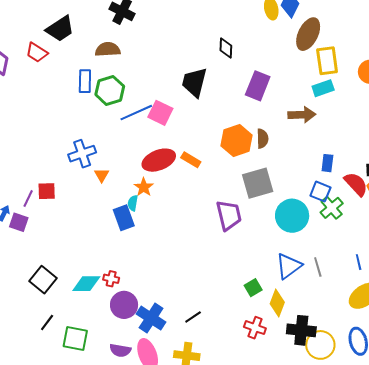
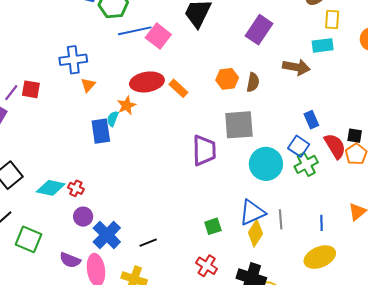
yellow rectangle: (327, 61) -> (332, 20), size x0.7
orange hexagon: (237, 140) -> (227, 79), size x0.7
blue rectangle: (327, 163) -> (311, 120), turned -42
yellow diamond: (277, 303) -> (255, 233), moved
purple circle: (124, 305) -> (83, 217), size x0.7

